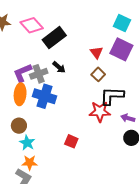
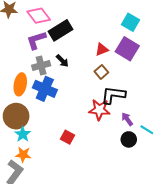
red triangle: (96, 52) -> (102, 50), turned 40
purple L-shape: (22, 73) -> (36, 40), moved
purple arrow: (128, 118) -> (127, 119), turned 32
brown circle: (19, 126) -> (16, 116), size x1.6

